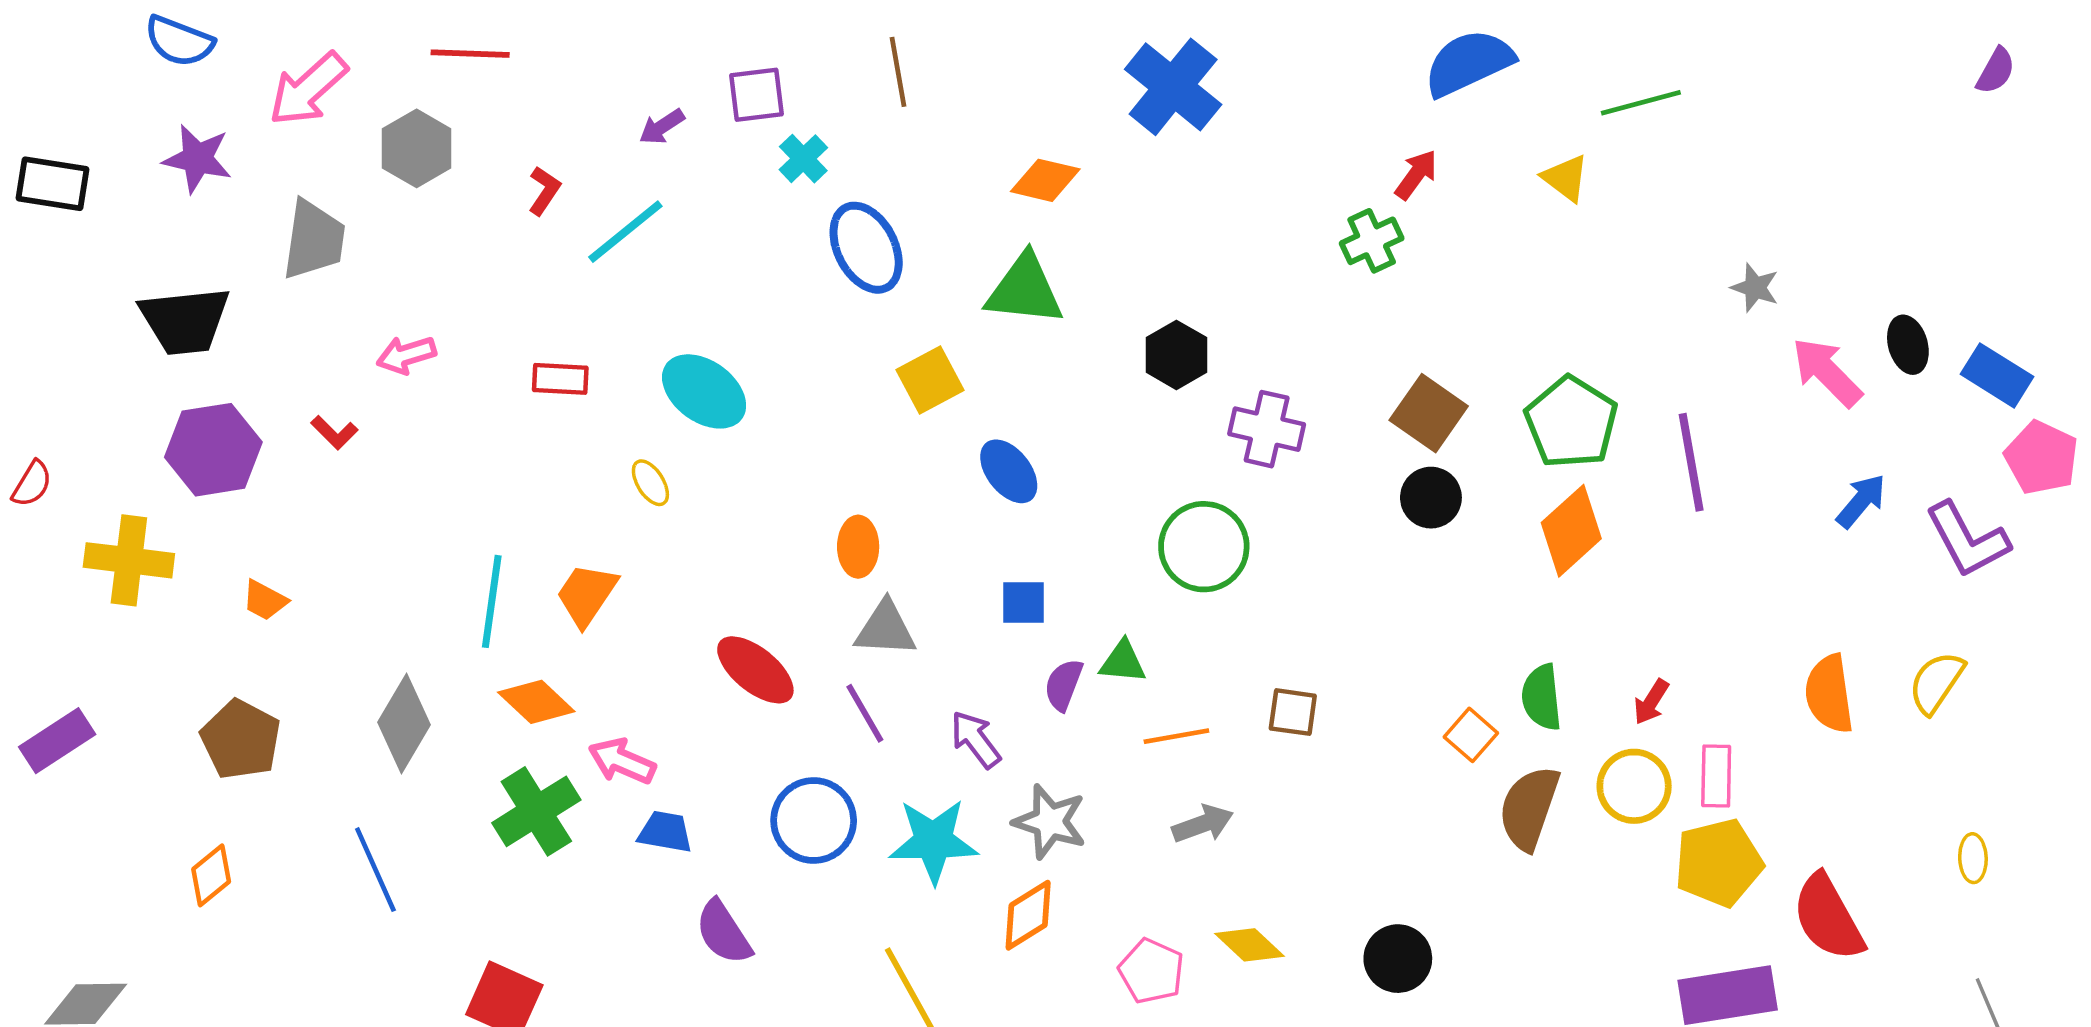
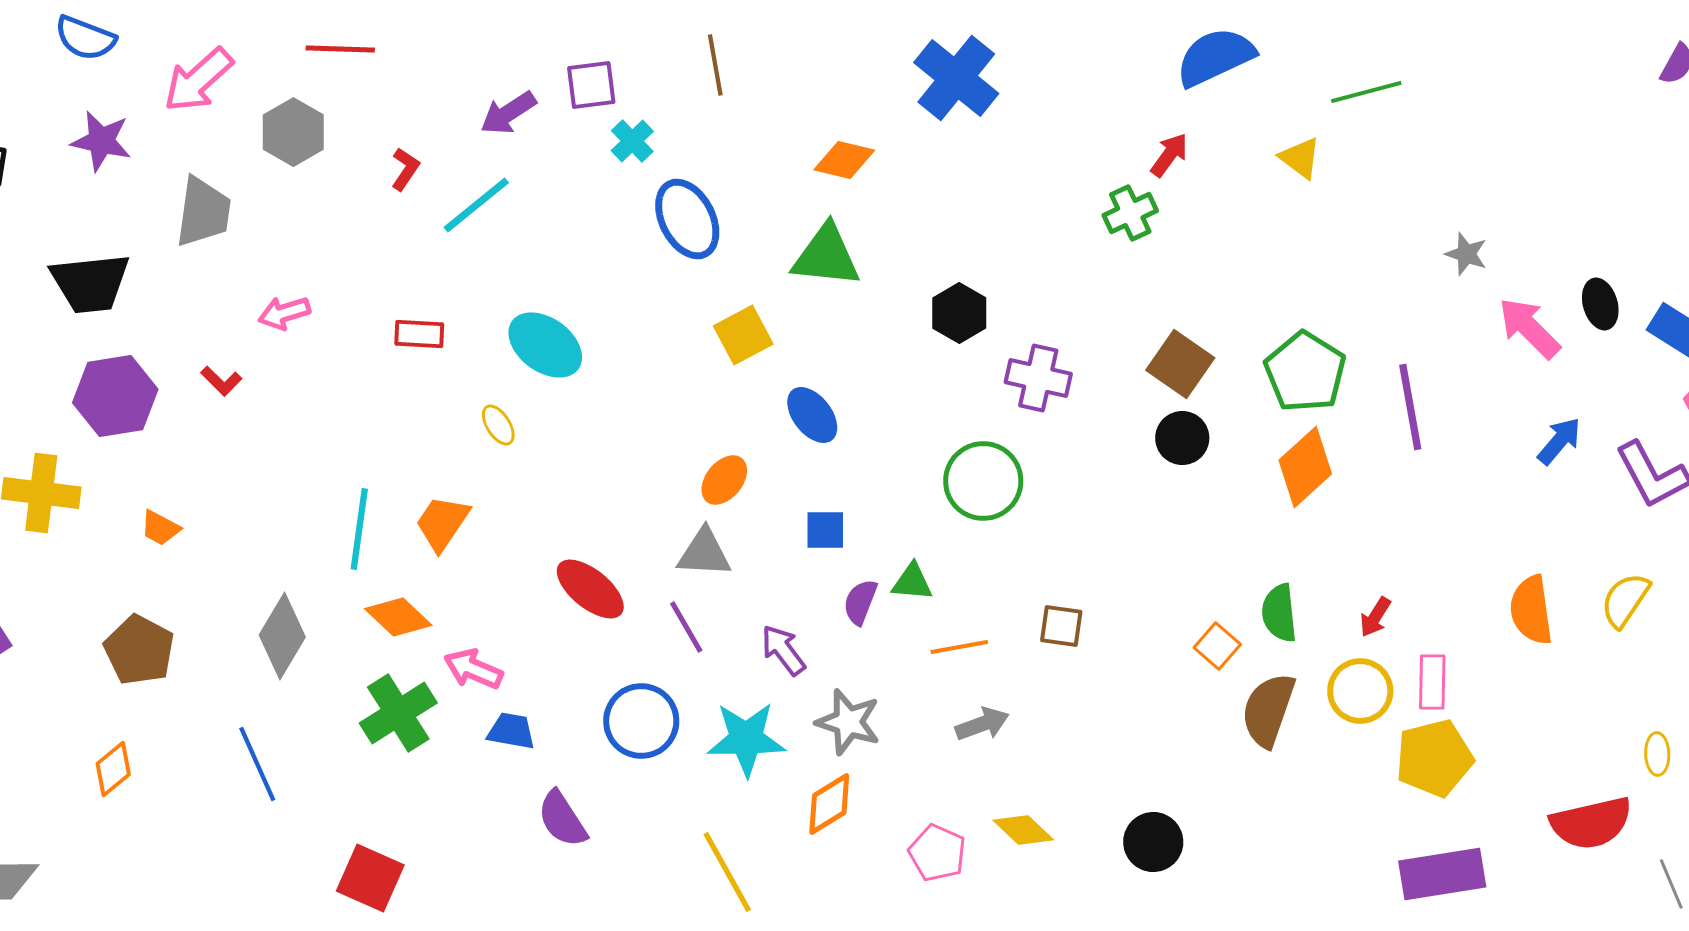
purple arrow: (662, 127) -> (508, 113), size x1.4
orange ellipse: (858, 547) -> (724, 480), moved, turned 39
red semicircle: (1828, 917) -> (1591, 823), moved, turned -74

